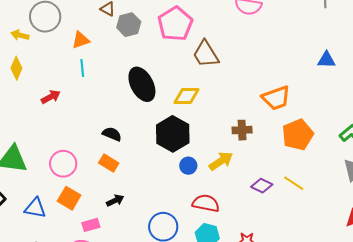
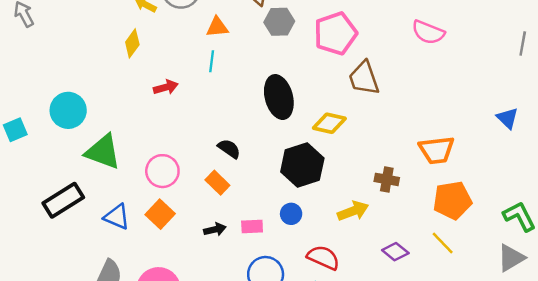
blue triangle: (326, 60) -> (507, 118), turned 30
blue circle: (188, 166) -> (291, 214), moved
yellow line: (294, 183) -> (443, 243), moved
pink rectangle: (91, 225) -> (252, 227), moved

